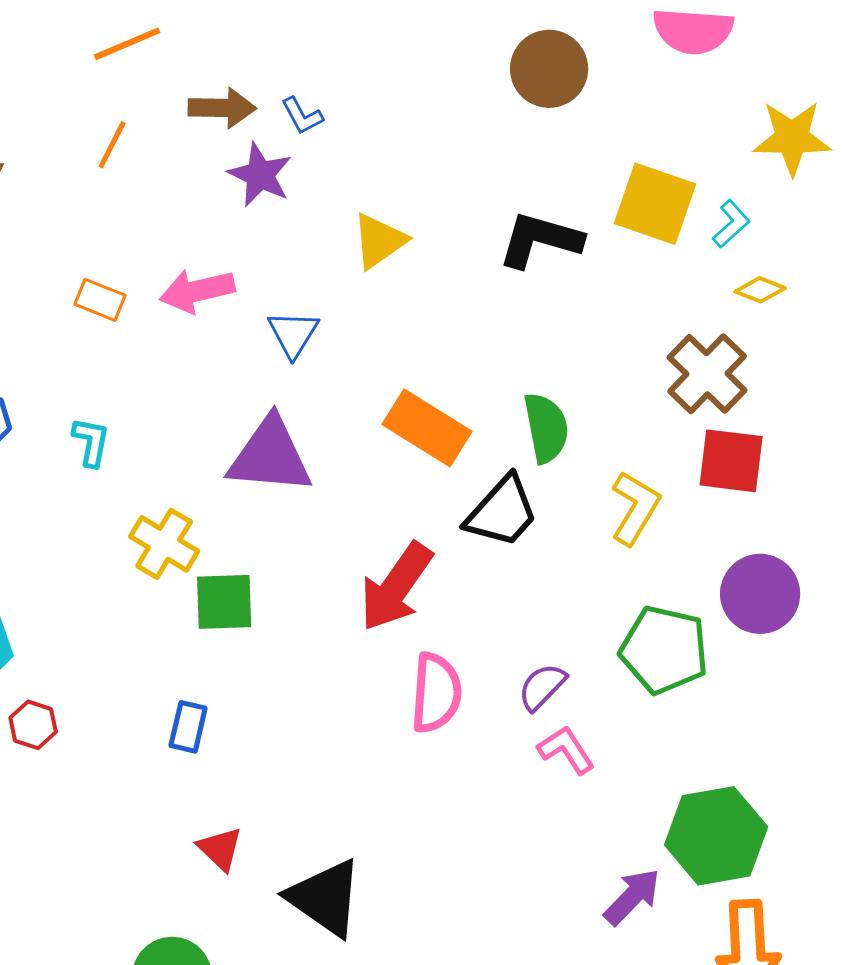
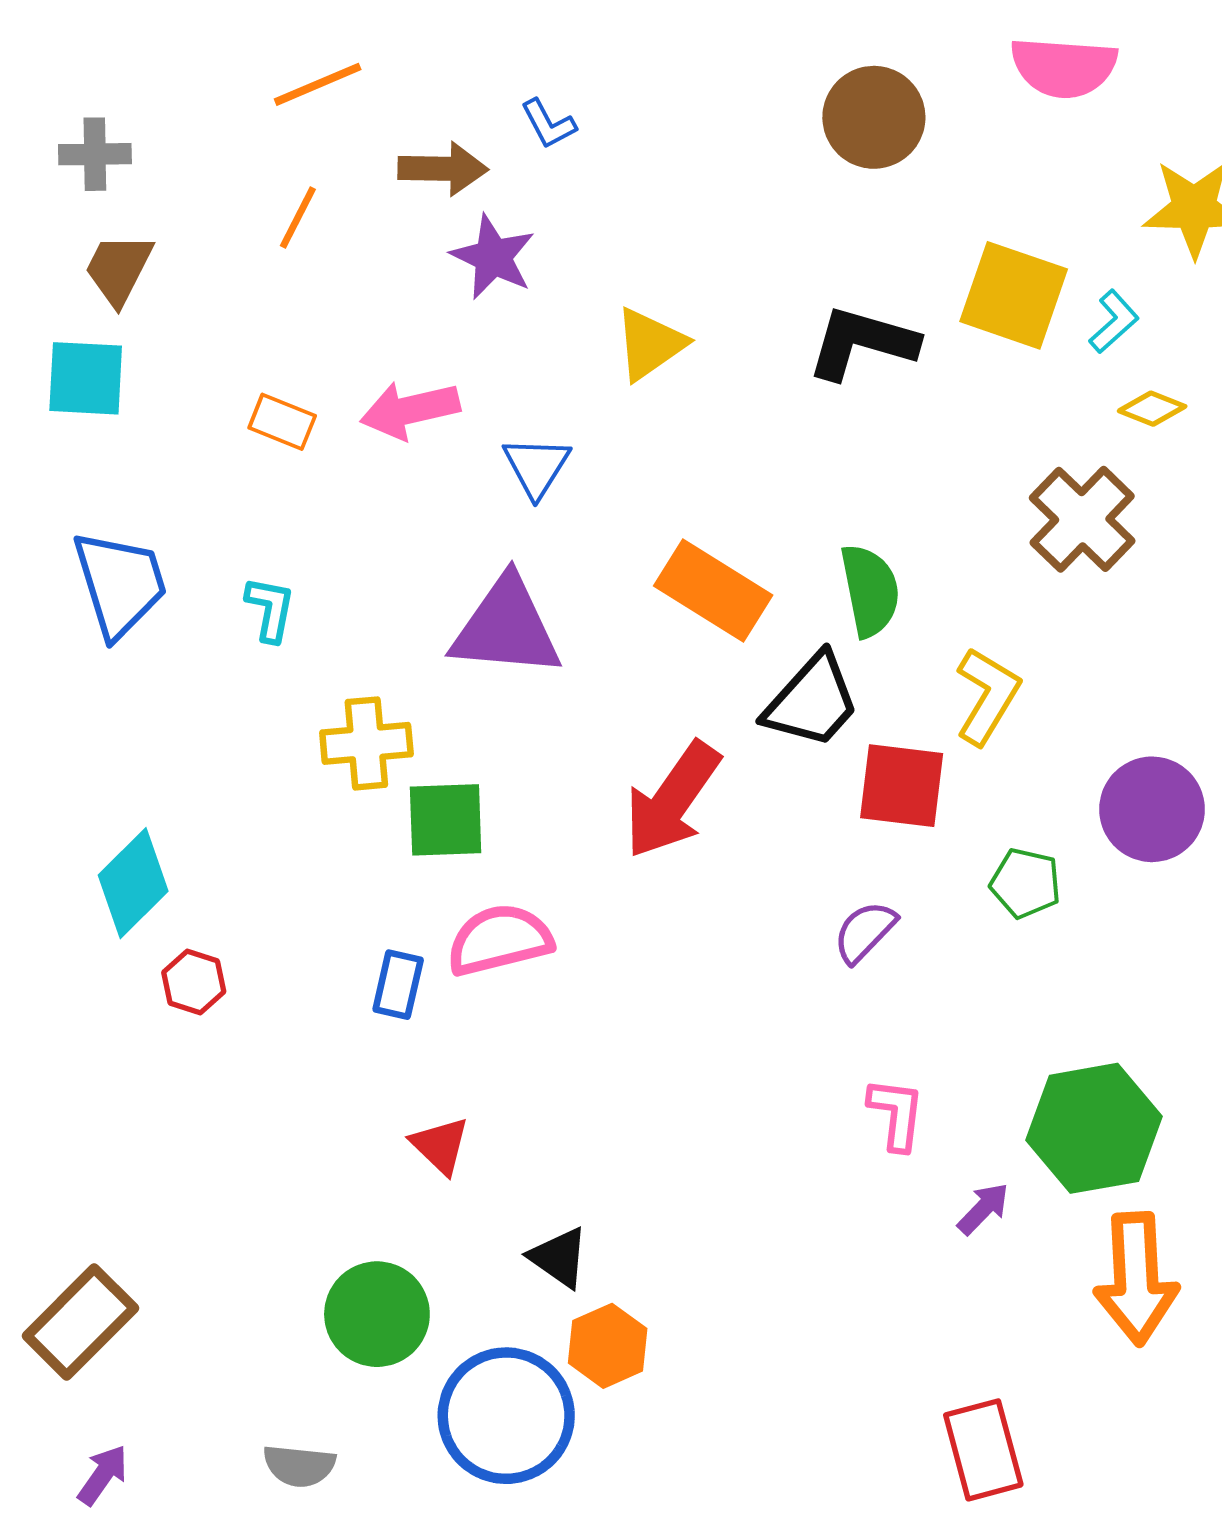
blue L-shape: (302, 116) -> (548, 124), moved
red square: (731, 461) -> (902, 786), moved
yellow cross: (164, 544) -> (366, 743), turned -36
green pentagon: (664, 650) -> (1025, 883), size x0.6
pink semicircle: (436, 693) -> (500, 940), moved, turned -108
pink L-shape: (566, 750) -> (896, 1114), moved, turned 40
purple arrow: (632, 897) -> (983, 1209), size x0.7
black triangle: (325, 898) -> (559, 1257), moved, size x0.6

